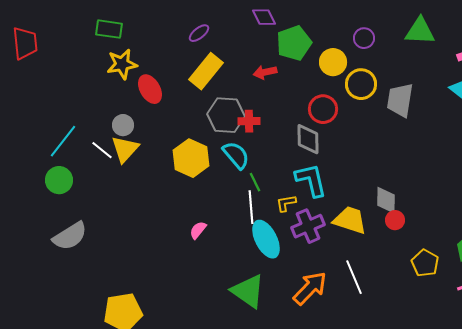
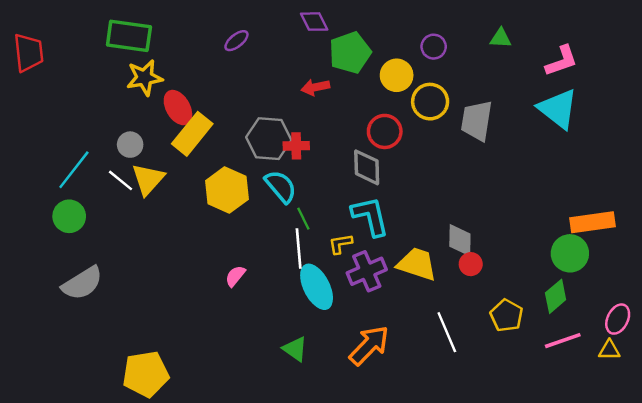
green rectangle: (109, 29) -> (129, 36), size x1.4
green triangle: (420, 31) -> (501, 38), size x0.6
yellow rectangle: (206, 71) -> (192, 134), moved
gray circle: (123, 125) -> (130, 145), moved
white line: (354, 277) -> (447, 332), moved
green triangle: (248, 291) -> (295, 349), size x0.6

